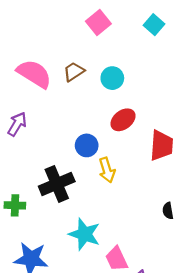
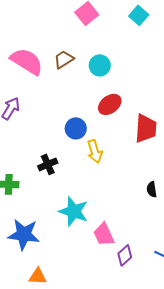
black cross: (57, 184) -> (48, 164), size x0.6

